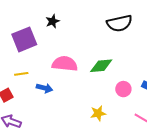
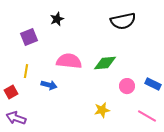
purple square: (24, 39) -> (29, 37), size x0.7
yellow line: (21, 74) -> (26, 71), turned -72

